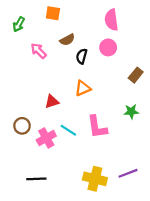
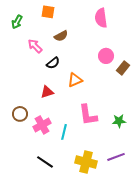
pink circle: (108, 47) -> (106, 56), moved
black semicircle: (82, 56) -> (53, 63), moved, turned -144
green star: (131, 111) -> (119, 121), moved
cyan line: (68, 130) -> (64, 132), moved, turned 70
black line: (36, 179) -> (45, 162), moved, turned 36

